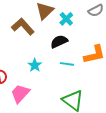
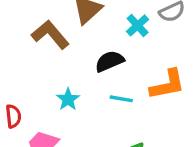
cyan cross: (66, 19) -> (138, 25), moved

